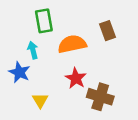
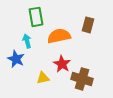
brown rectangle: (108, 31) -> (88, 25), turned 35
yellow triangle: (40, 100) -> (43, 78), moved, turned 48

